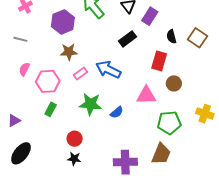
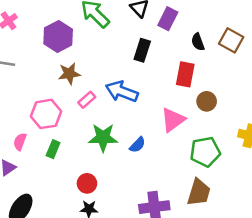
black rectangle: (127, 39) -> (142, 50), turned -30
pink semicircle: (24, 69) -> (20, 142), moved
pink triangle: (146, 95) -> (173, 120), turned -30

